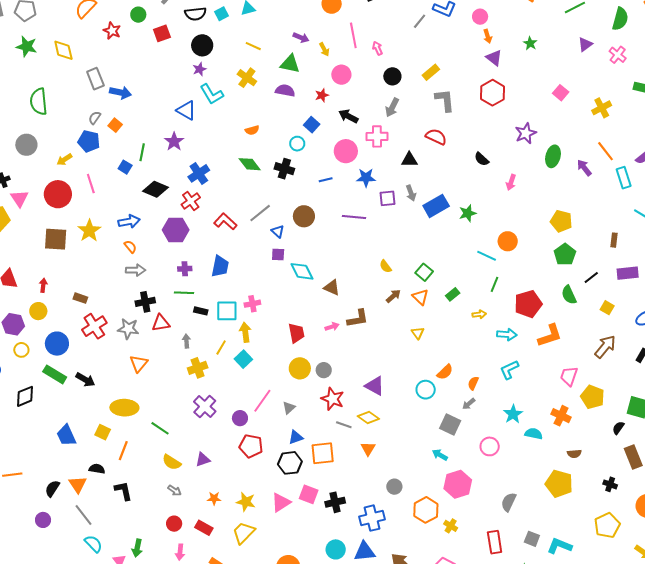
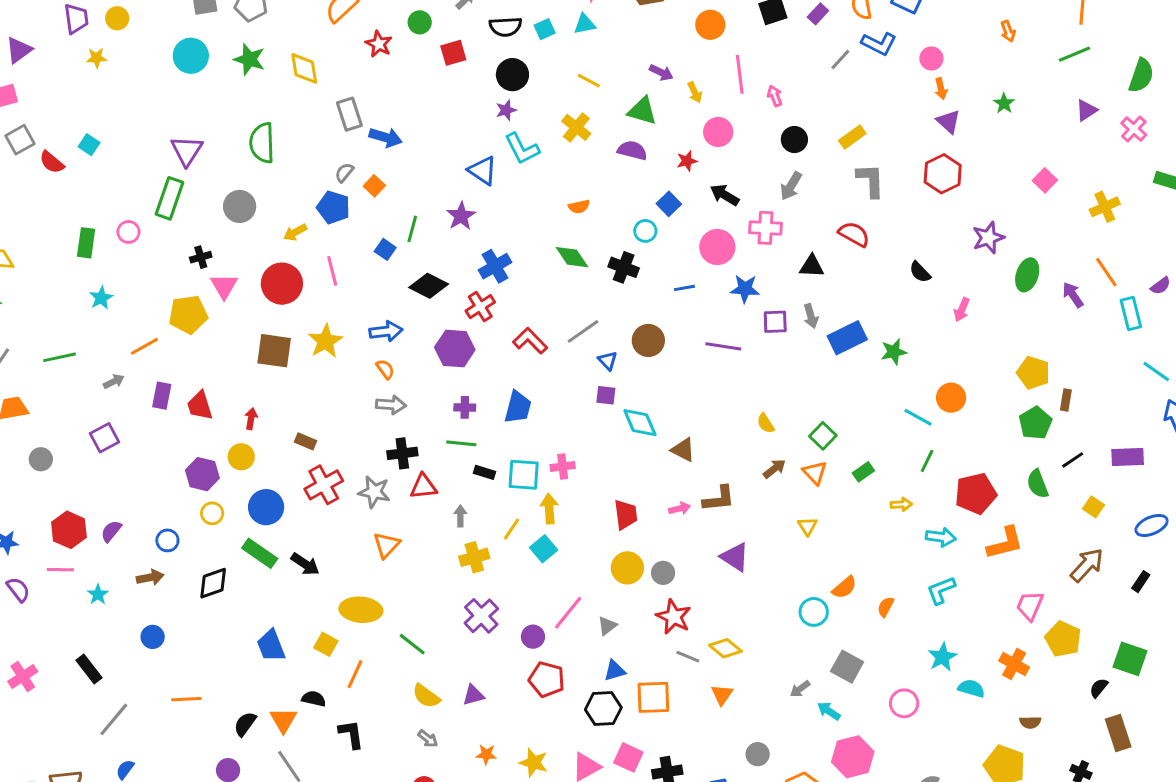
brown rectangle: (614, 240) -> (1066, 400), moved
purple triangle: (375, 386) -> (735, 557), moved
gray arrow: (469, 404) -> (800, 689), moved

